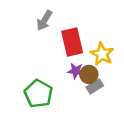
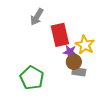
purple star: (76, 71) -> (70, 52), moved
gray rectangle: (95, 86) -> (79, 72), turned 40

